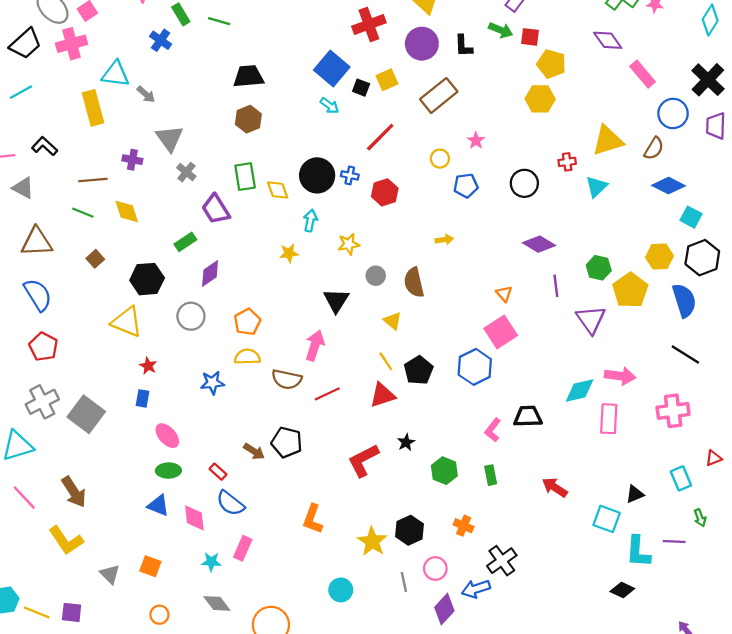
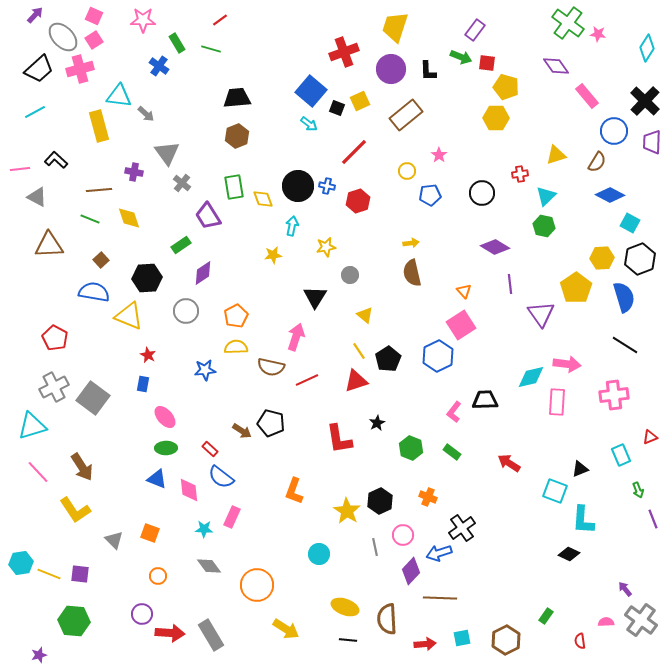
yellow triangle: (608, 141) -> (556, 155), size x0.7
green hexagon: (599, 268) -> (544, 226), moved
brown semicircle: (414, 282) -> (412, 273), moved
blue semicircle: (38, 295) -> (94, 292), moved, turned -48
red L-shape: (363, 460) -> (339, 439), turned -72
green rectangle: (491, 475) -> (452, 452), turned -42
purple line: (674, 541) -> (653, 519), moved, turned 66

